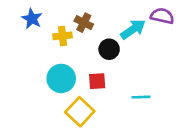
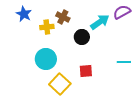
purple semicircle: (162, 16) -> (122, 12), turned -42
red square: (97, 81) -> (86, 71), moved
cyan line: (141, 97) -> (124, 62), moved

